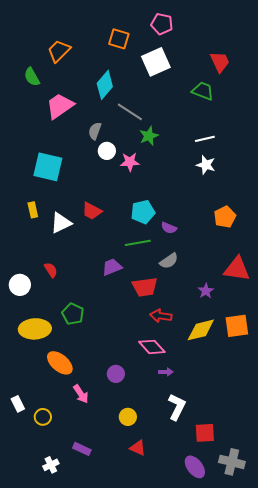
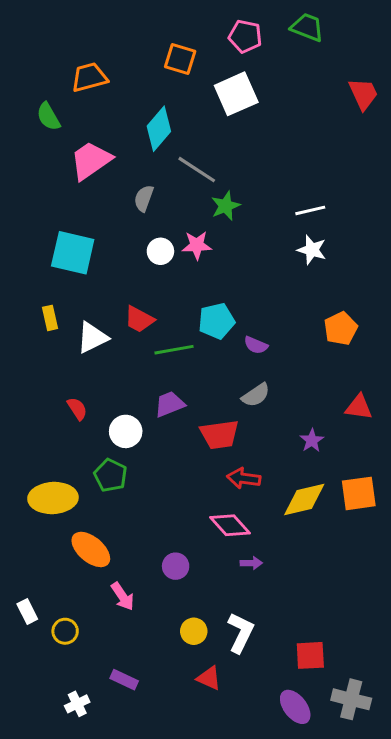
orange trapezoid: (59, 51) -> (89, 77), turned 30
red trapezoid: (220, 62) -> (363, 94), moved
green trapezoid: (203, 91) -> (307, 27), moved
white circle: (107, 151) -> (160, 251), moved
green line: (138, 243) -> (174, 350), moved
red triangle: (237, 269) -> (359, 407), size x0.7
white circle: (20, 285) -> (126, 431), moved
white L-shape: (177, 407) -> (241, 633), moved

